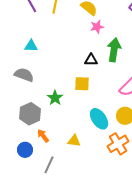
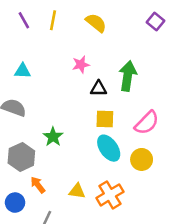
pink star: (97, 27) -> (81, 65), moved
yellow square: (82, 84) -> (105, 119), moved
cyan ellipse: (99, 119) -> (109, 148), moved
orange cross: (118, 144) -> (110, 195), moved

